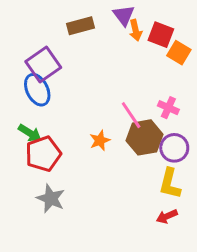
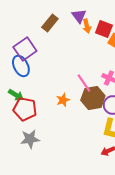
brown rectangle: (80, 26) -> (50, 23), turned -36
red pentagon: (43, 154) -> (25, 109), turned 30
gray star: (51, 199) -> (30, 139), turned -30

